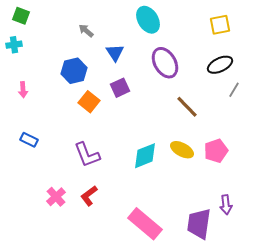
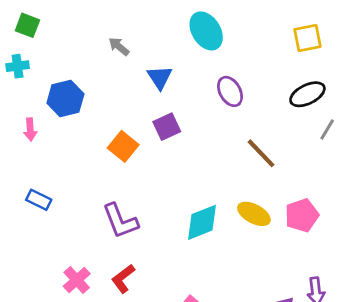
purple ellipse: (165, 63) -> (230, 91), size x0.7
blue hexagon: (74, 71) -> (65, 98), moved

